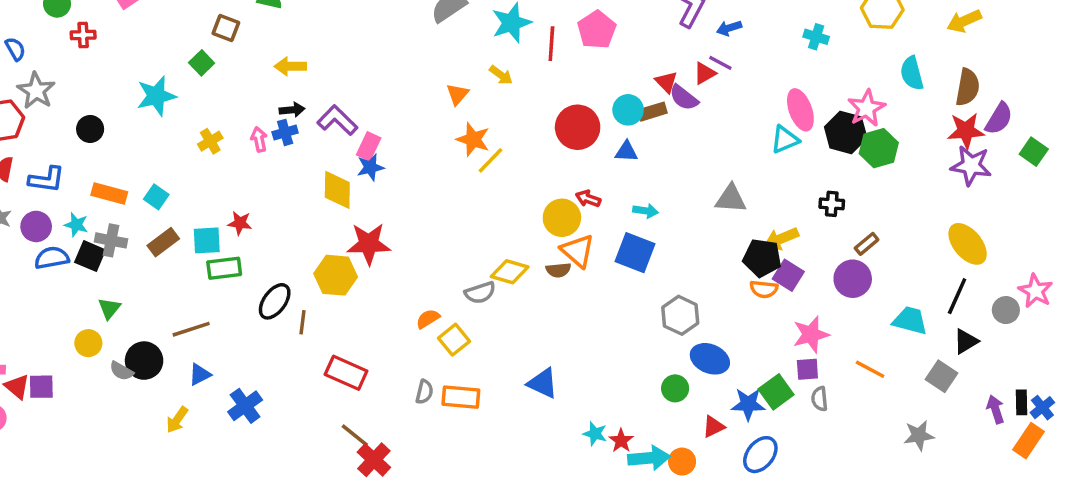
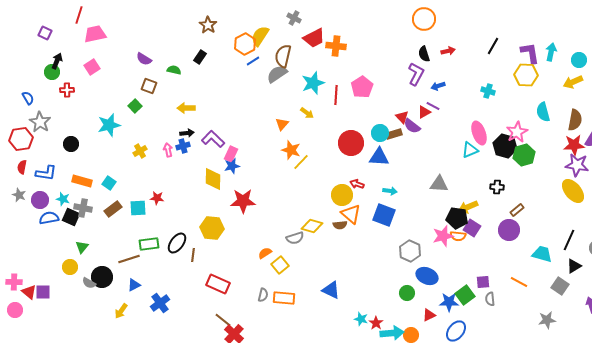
blue triangle: (626, 152) -> (379, 157), size x1.5
red star: (369, 244) -> (243, 201), moved
yellow ellipse: (968, 244) -> (573, 191), moved
green rectangle: (224, 268) -> (149, 244), moved
pink star: (811, 334) -> (443, 236), moved

